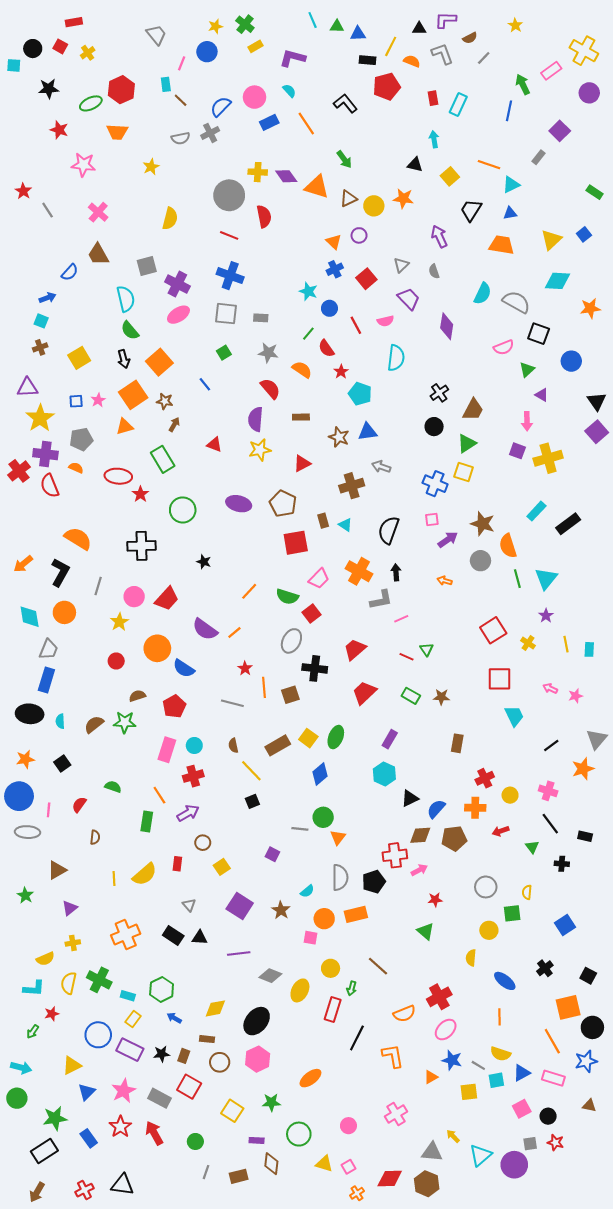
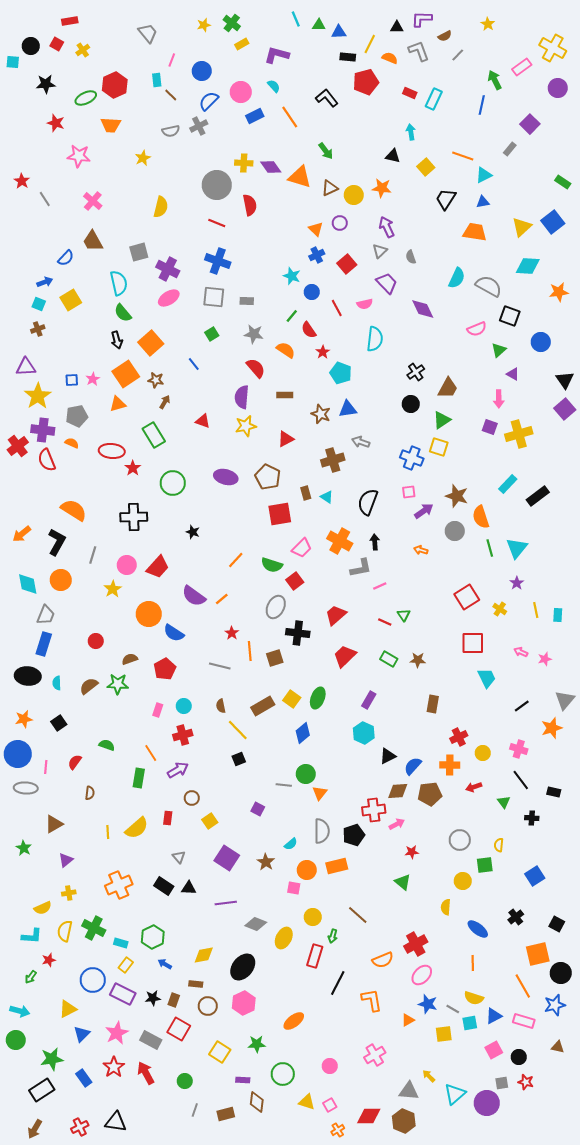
blue circle: (207, 52) -> (202, 71), moved
red rectangle: (433, 98) -> (410, 93), turned -56
blue square: (584, 234) -> (553, 222), size x1.6
purple arrow: (439, 236) -> (387, 227), moved
purple diamond: (447, 326) -> (423, 309), turned -35
yellow square: (79, 358) -> (71, 300), moved
red circle: (116, 661) -> (96, 641), moved
pink rectangle: (167, 750) -> (158, 710), size x0.6

